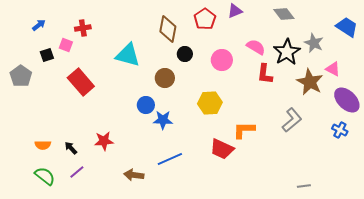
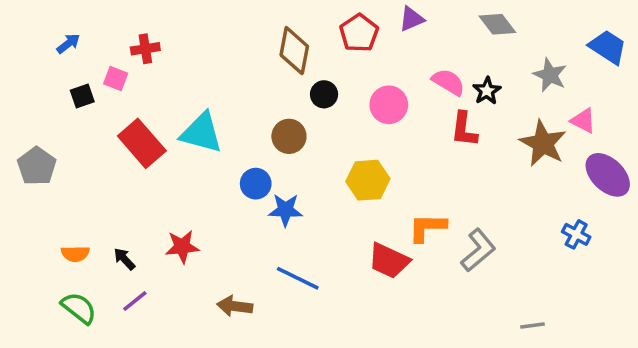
black star: (287, 52) -> (487, 91), moved, size x0.6
cyan triangle: (128, 55) -> (201, 133), moved
gray pentagon: (21, 76) -> (37, 166), moved
gray L-shape: (292, 120) -> (478, 250), moved
blue cross: (340, 130) -> (576, 234), moved
blue line: (170, 159) -> (298, 278), turned 50

